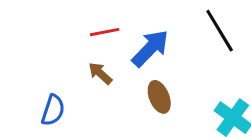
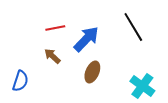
brown ellipse: (159, 97) -> (92, 72), turned 45

